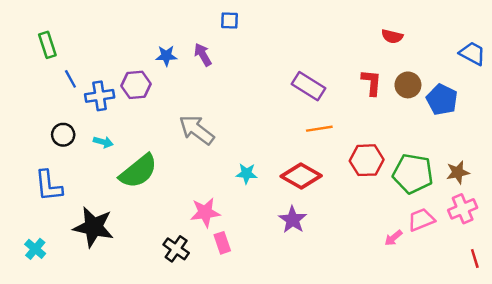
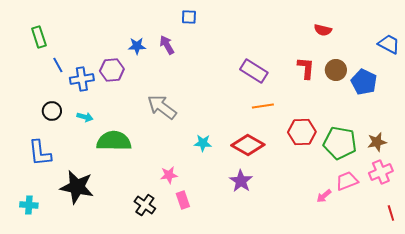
green semicircle: (138, 171) -> (114, 141), turned -140
pink star: (205, 212) -> (169, 175), size x0.7
cyan cross: (35, 249) -> (29, 205), turned -36

